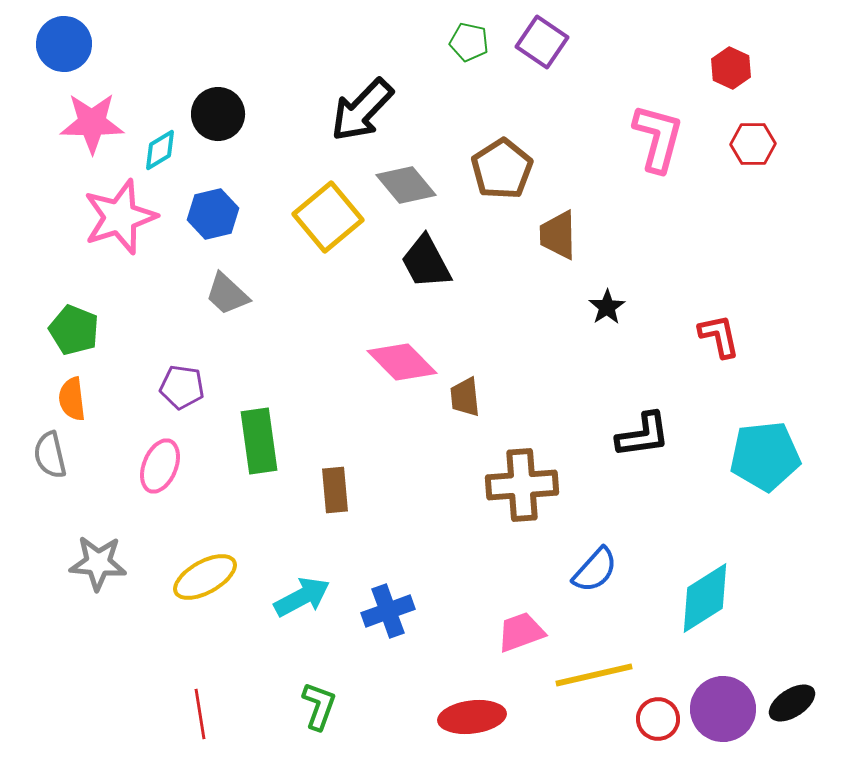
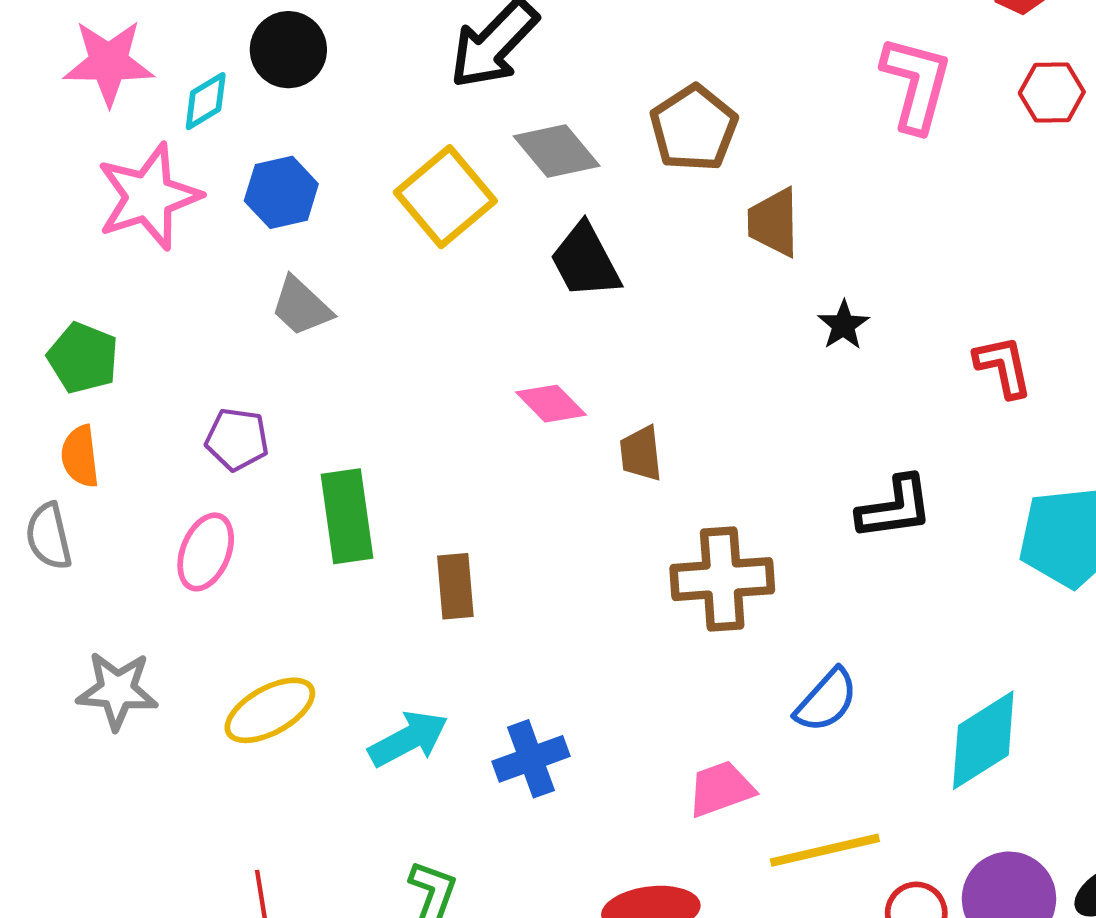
pink diamond: (402, 362) -> (551, 404), size x0.7

